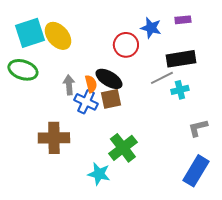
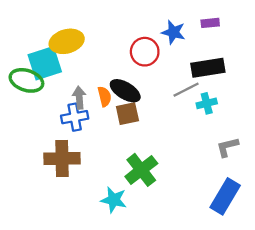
cyan square: (30, 33) -> (45, 63), moved
yellow ellipse: (58, 36) -> (67, 41), turned -64
blue cross: (86, 102) -> (75, 117), moved, turned -35

